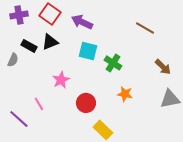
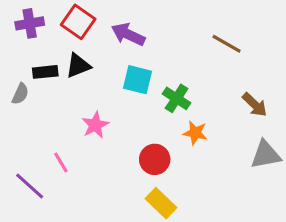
black rectangle: (29, 46) -> (45, 72), turned -35
orange star: (125, 94) -> (195, 133), moved
red circle: (86, 103) -> (155, 159), moved

